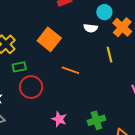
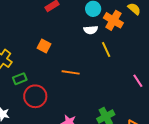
white semicircle: (91, 28) -> (91, 30), moved
orange square: (49, 39) -> (44, 46), size x0.6

